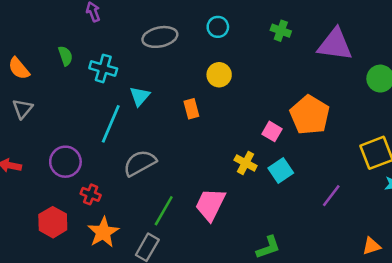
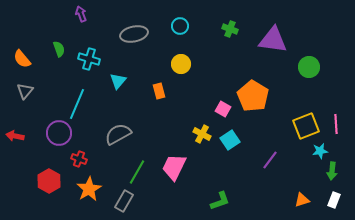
cyan line: (111, 124) -> (77, 104), moved

